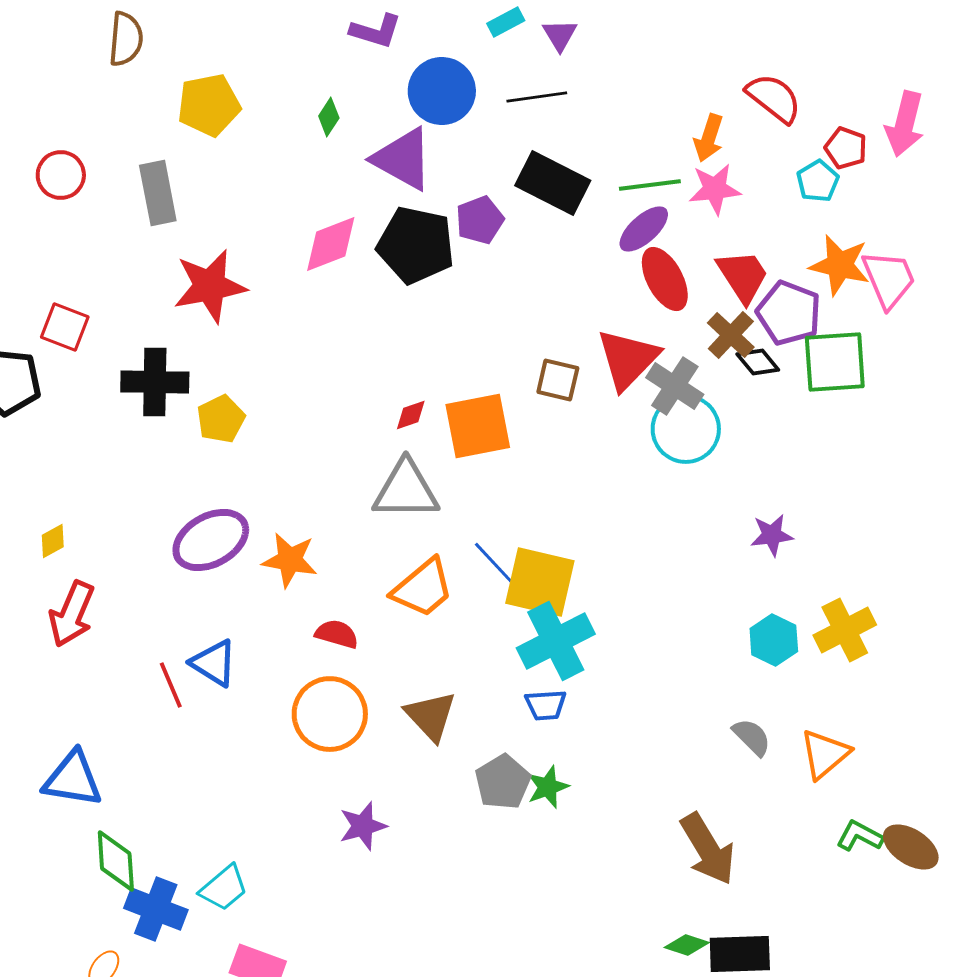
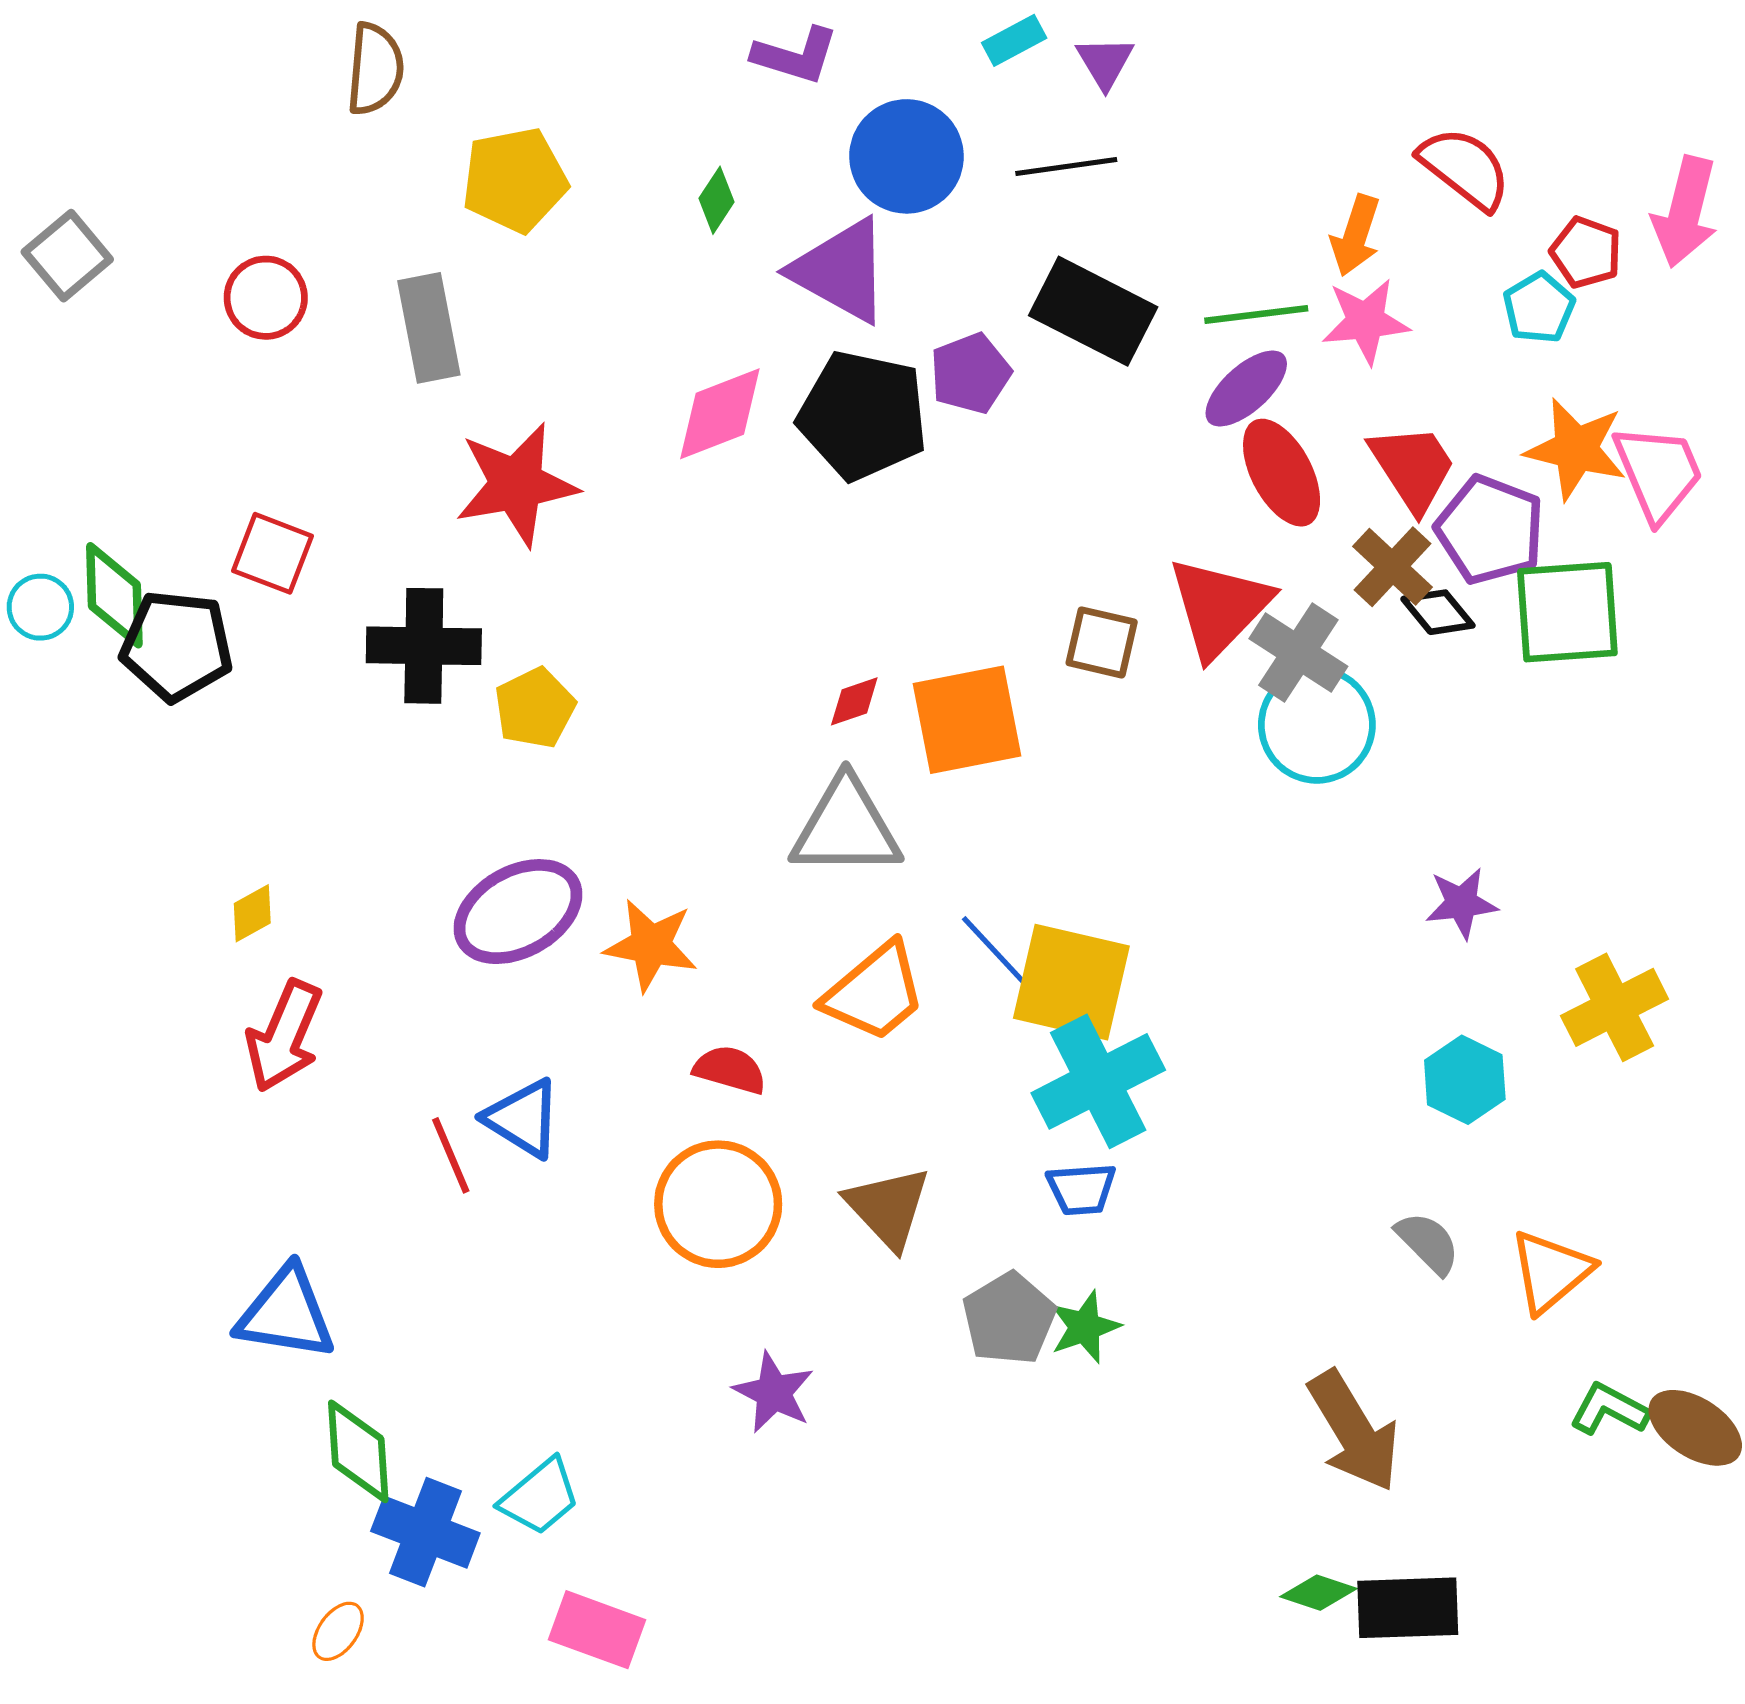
yellow cross: (845, 630) -> (1615, 1007), moved
purple star: (363, 826) -> (774, 1393), turned -30

